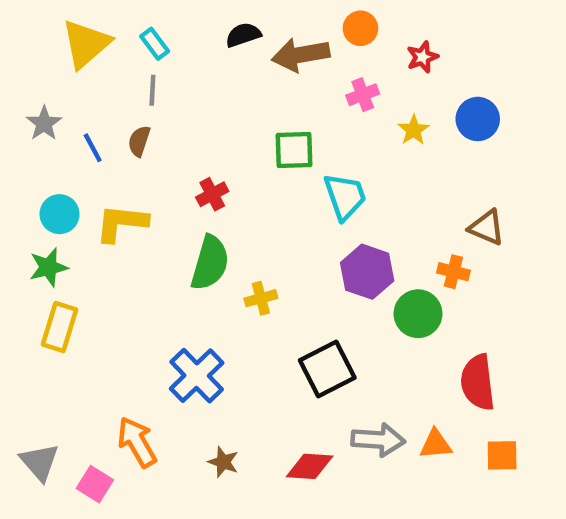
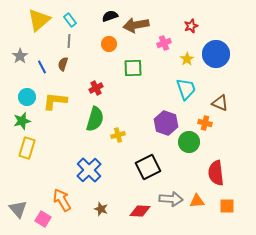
orange circle: (360, 28) -> (109, 44), moved
blue circle: (478, 119) -> (216, 54), size x1.4
cyan trapezoid: (345, 196) -> (186, 89), moved

